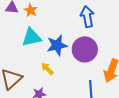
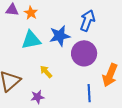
blue arrow: (87, 17) -> (87, 21), turned 30
blue star: (57, 45) -> (60, 36), moved

